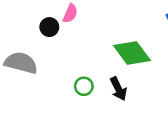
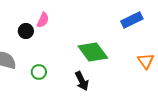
green circle: (84, 86) -> (39, 72), moved

